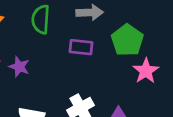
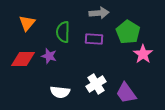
green semicircle: (41, 19) -> (63, 32), moved

